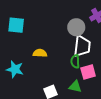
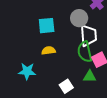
cyan square: (16, 25) -> (47, 26), moved
green semicircle: (75, 61) -> (85, 52), size x1.5

